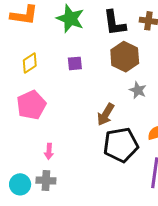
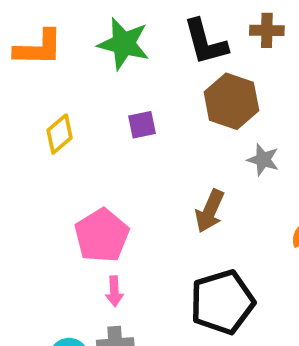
pink pentagon: (31, 105) -> (102, 235), moved
black pentagon: (121, 145) -> (222, 302), moved

